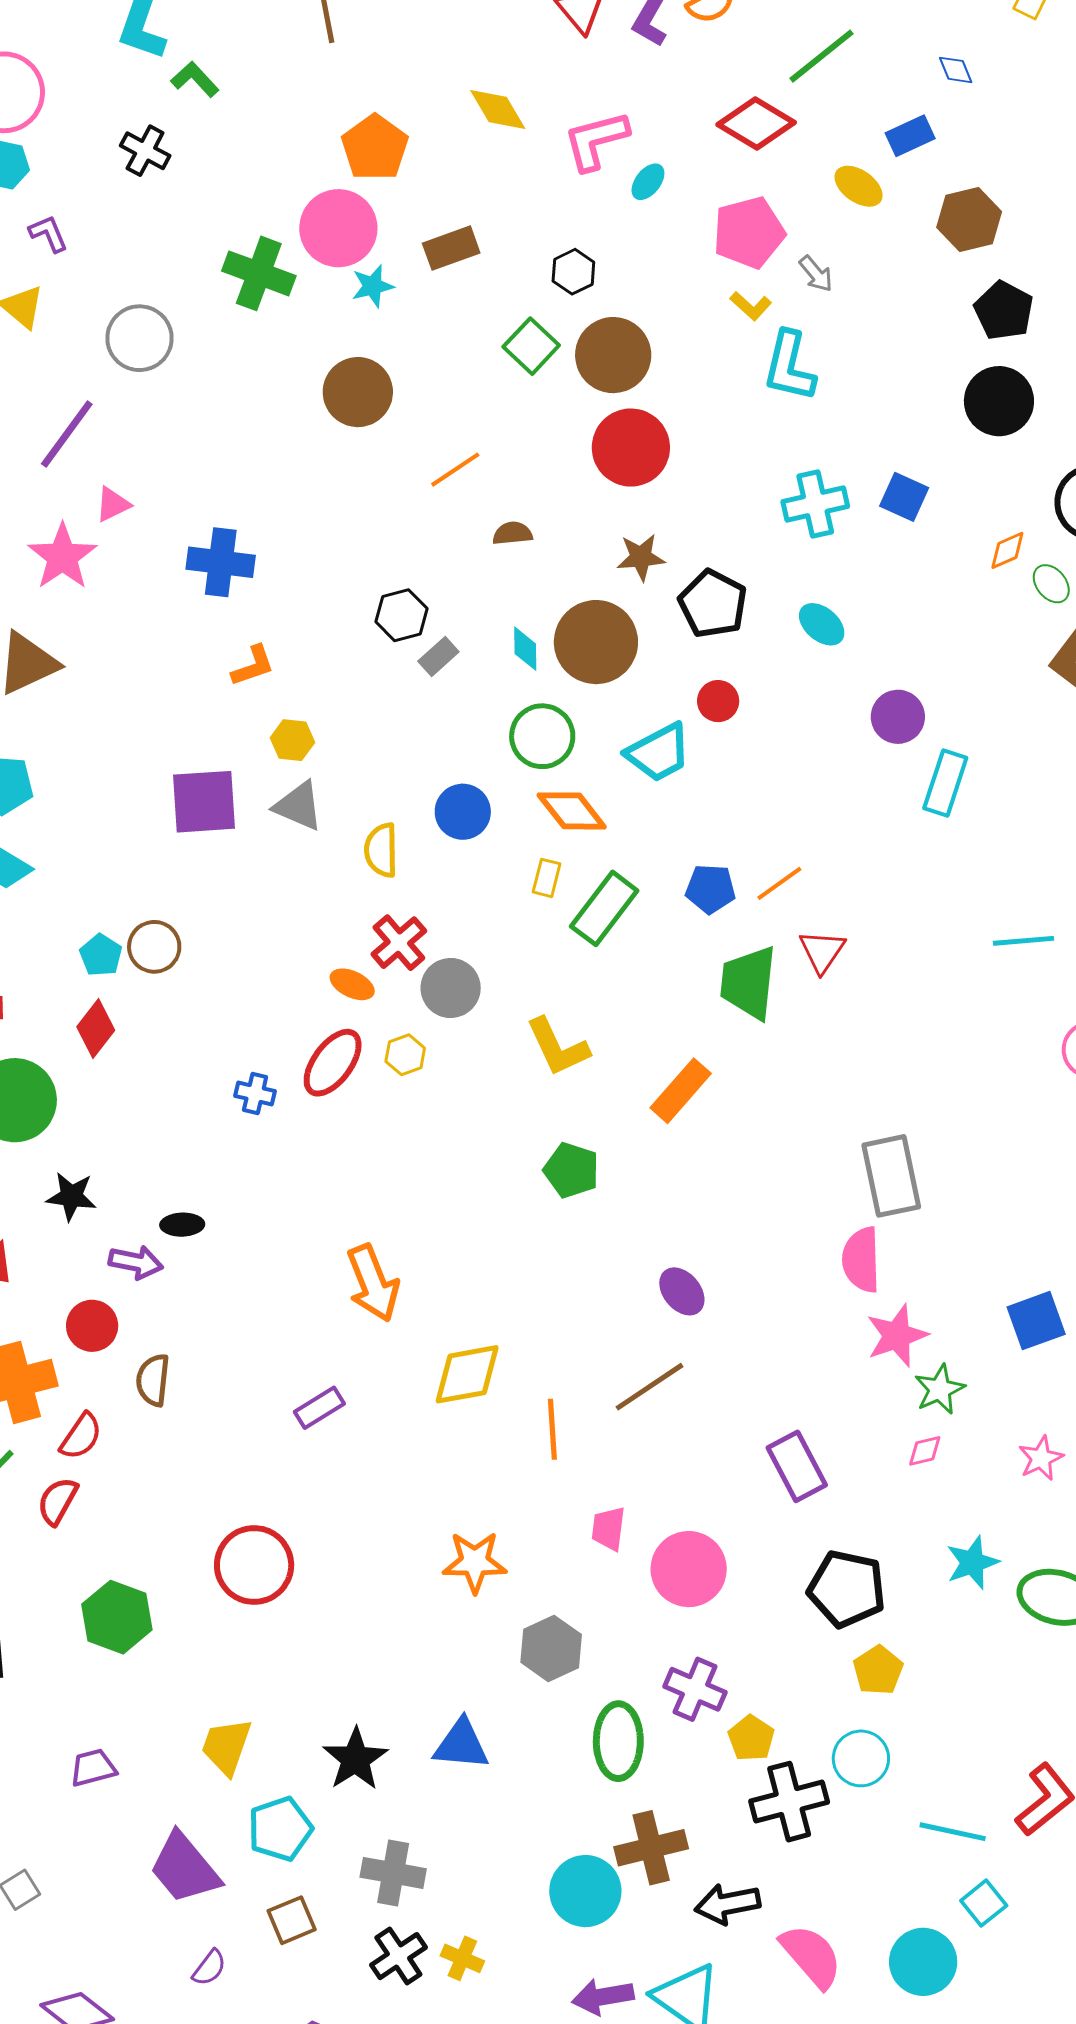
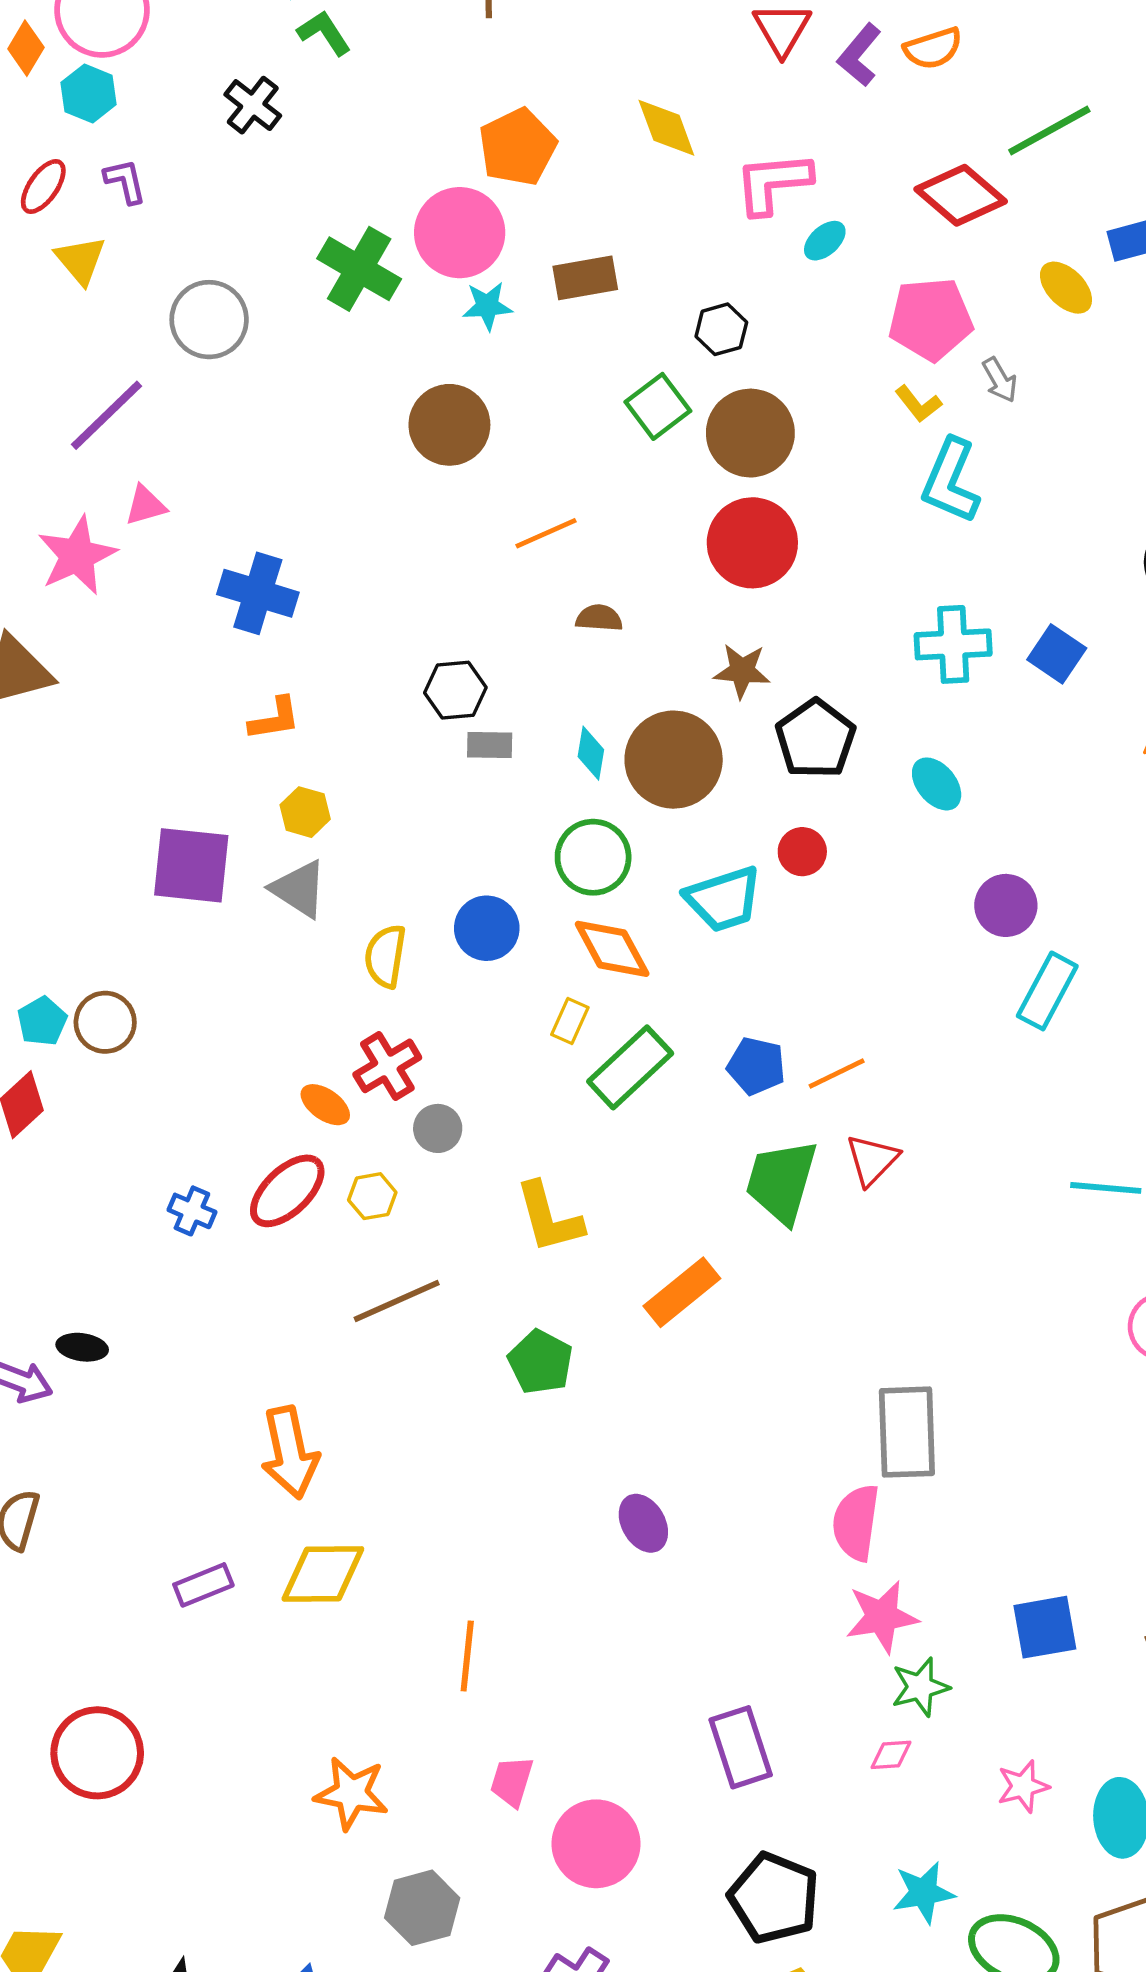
gray rectangle: (438, 657) -> (490, 745), turned 33
gray circle: (451, 988) -> (438, 1128), size x0.7
yellow diamond: (467, 1374) -> (323, 1574), moved
brown line: (650, 1387) -> (397, 1301), moved

